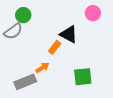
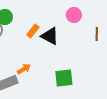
orange rectangle: (55, 47) -> (33, 31), moved

